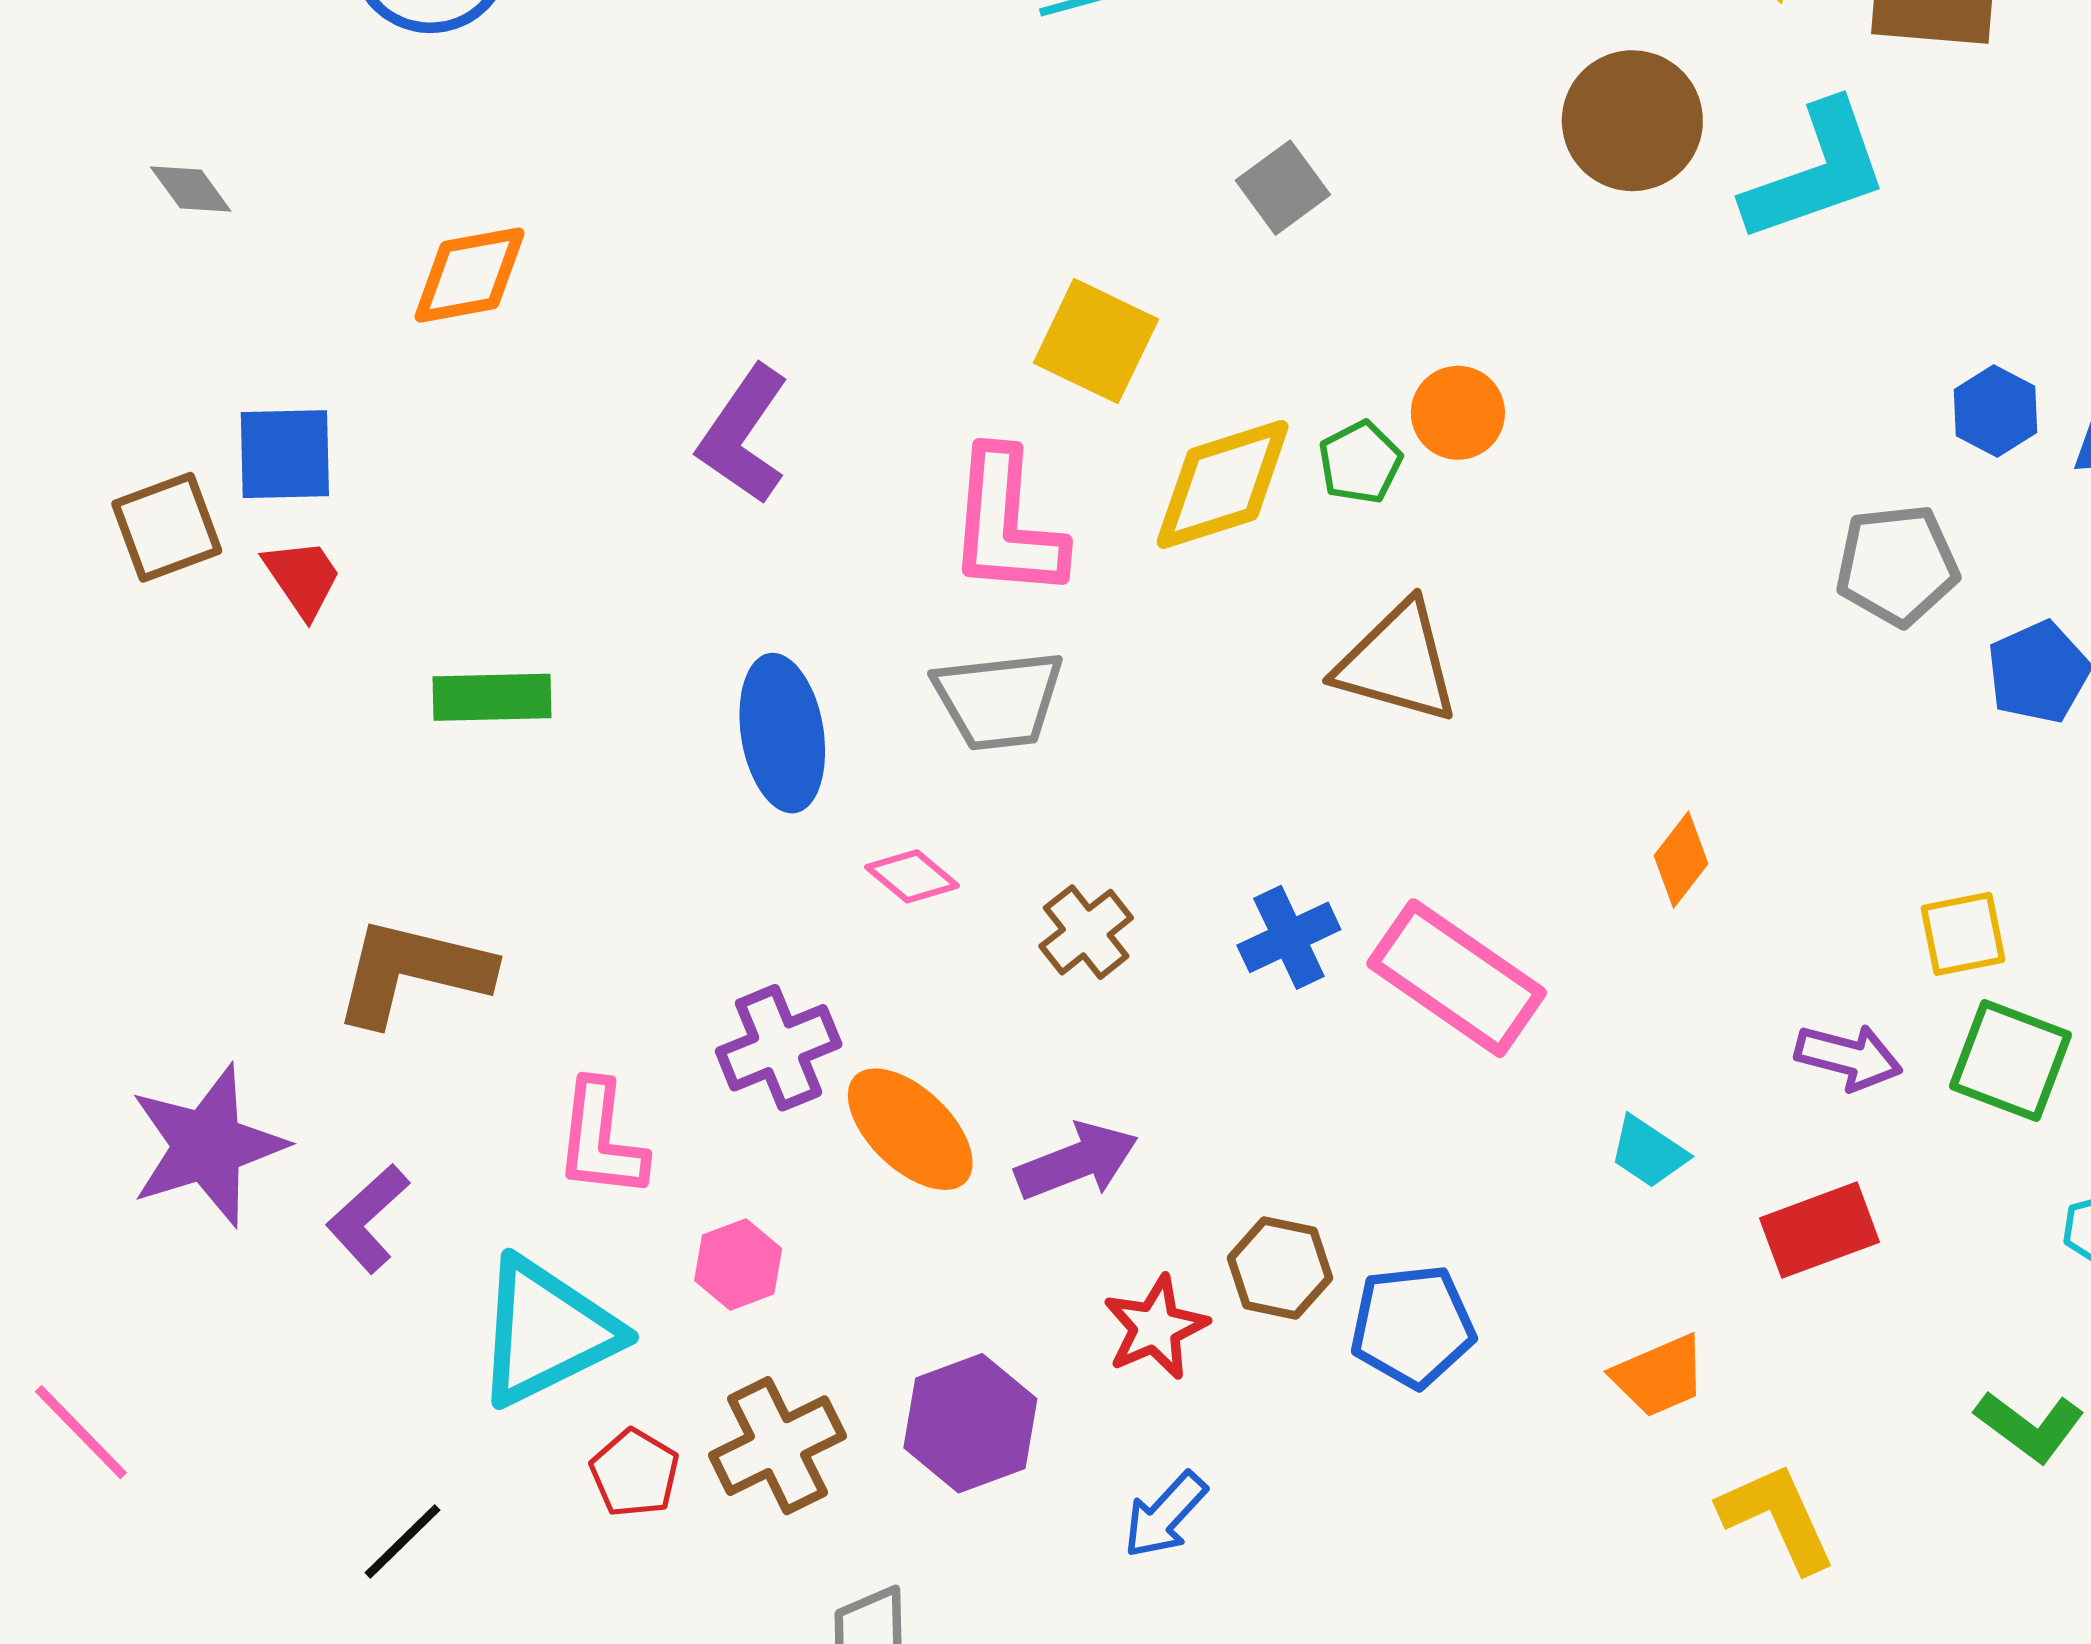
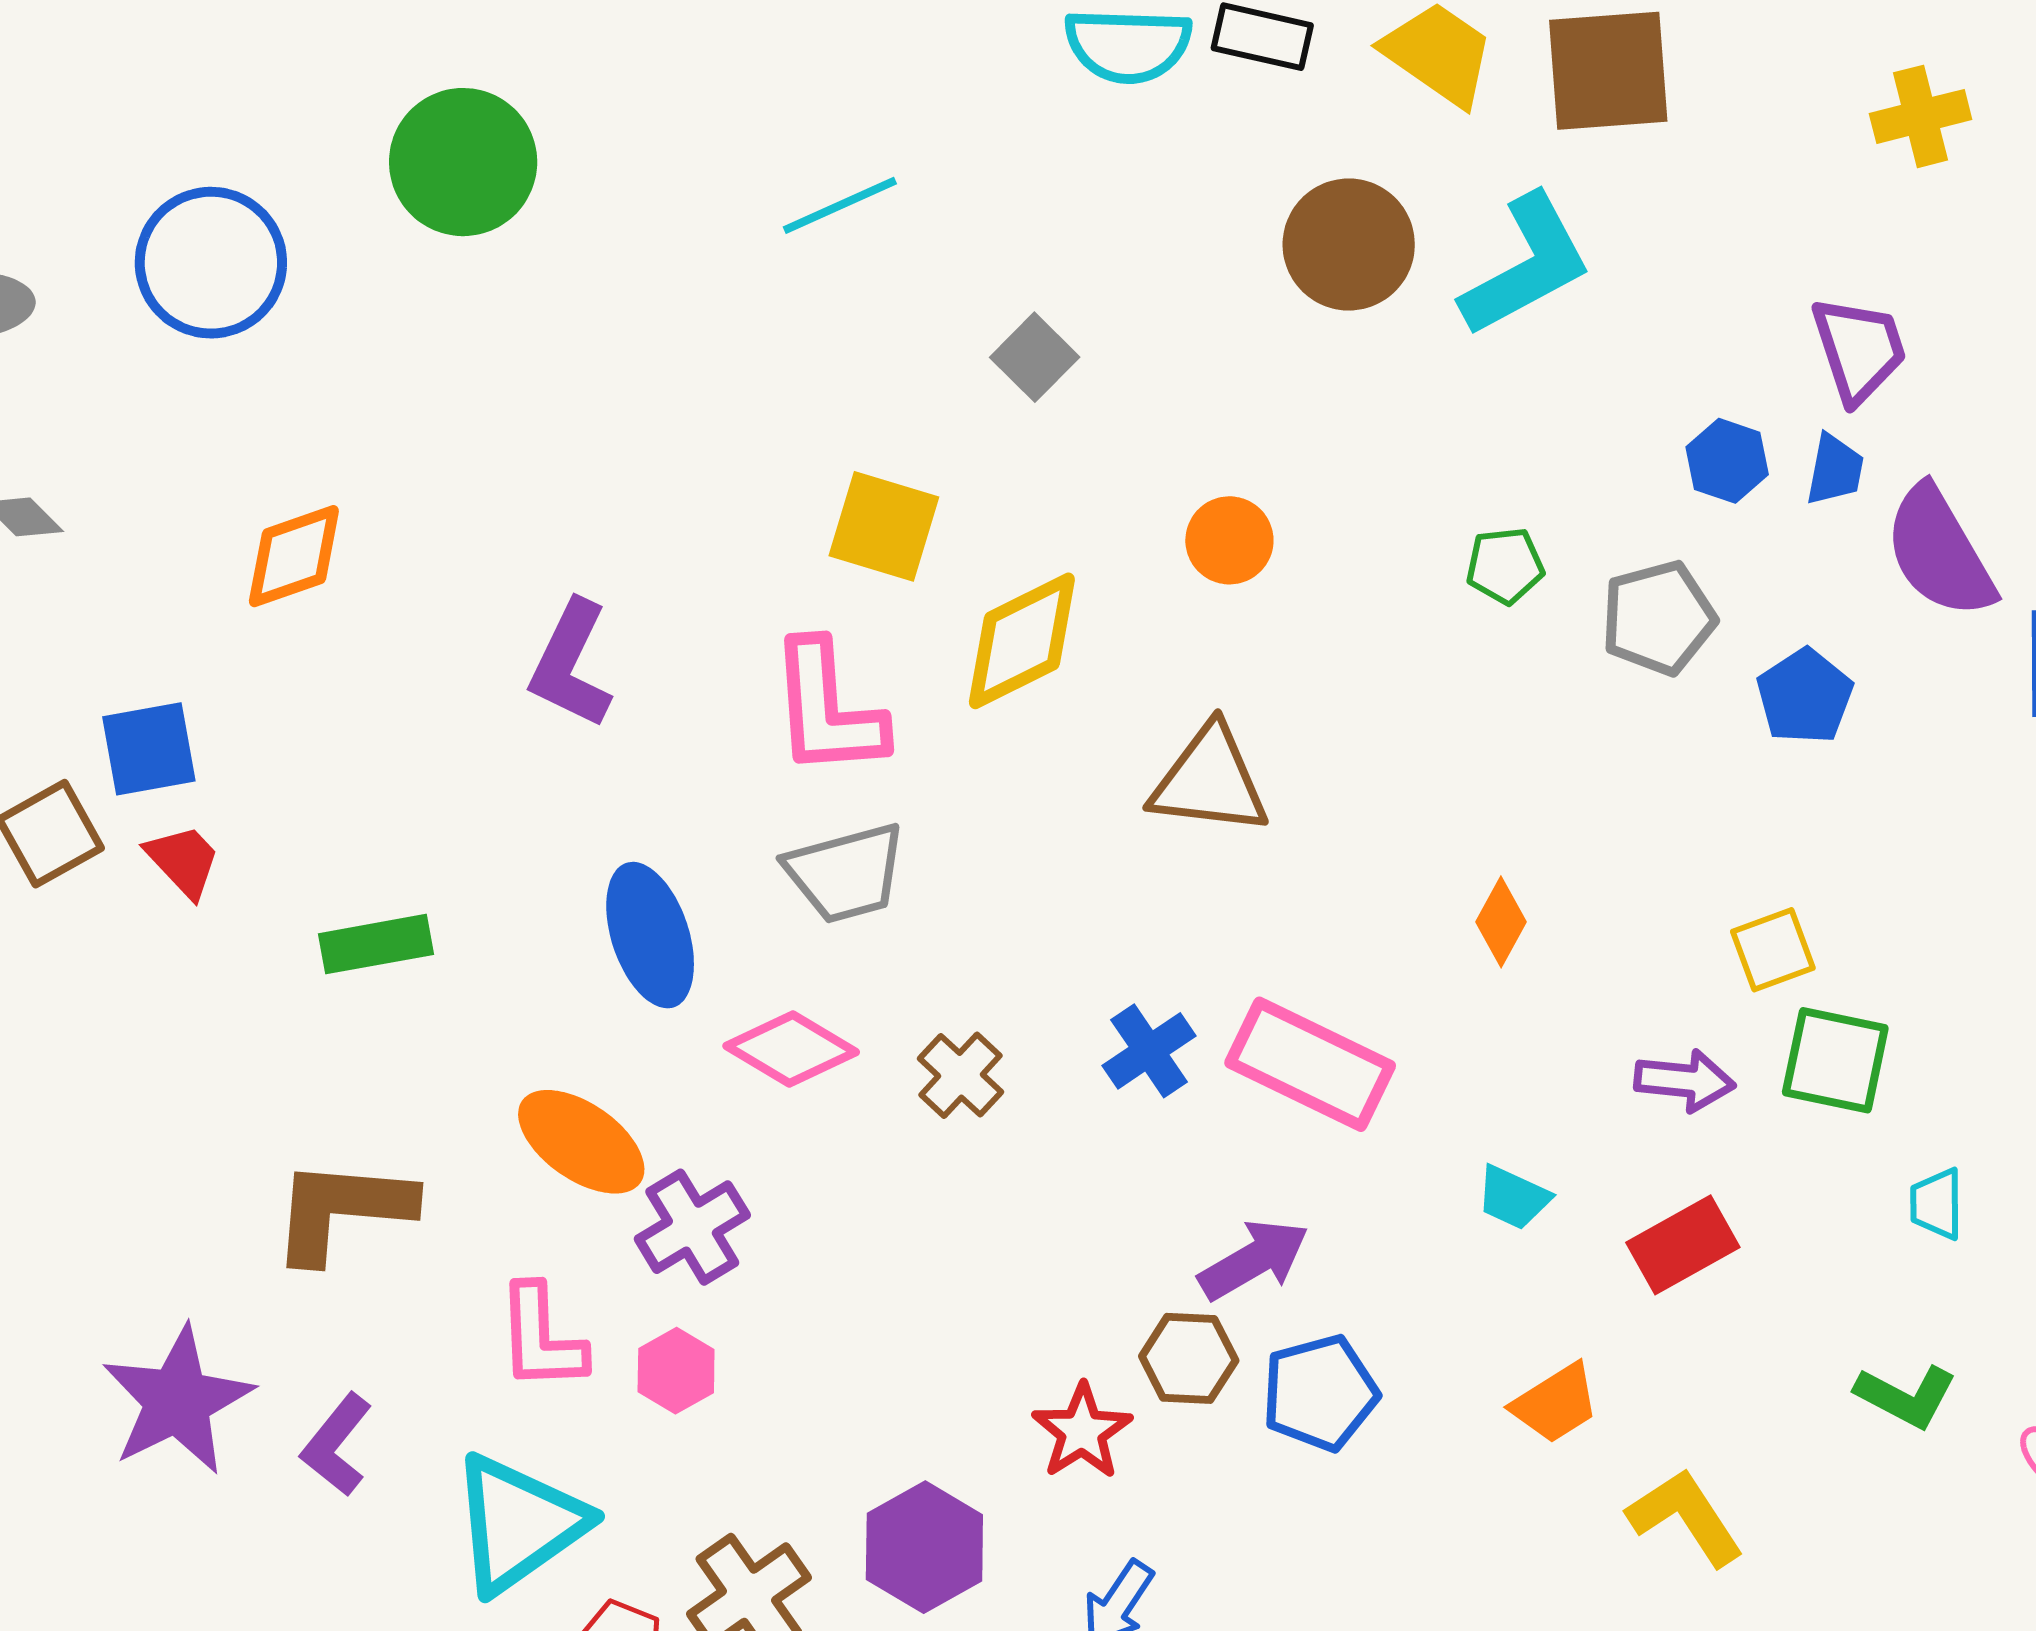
green pentagon: (1360, 462) -> (1505, 566), moved, turned 30
pink diamond: (912, 876) -> (791, 1049), size x1.5
orange ellipse: (910, 1129) -> (581, 1142), moved
purple arrow: (1077, 1161) -> (1254, 1260), moved
pink hexagon: (738, 1265) -> (676, 1371), moved

